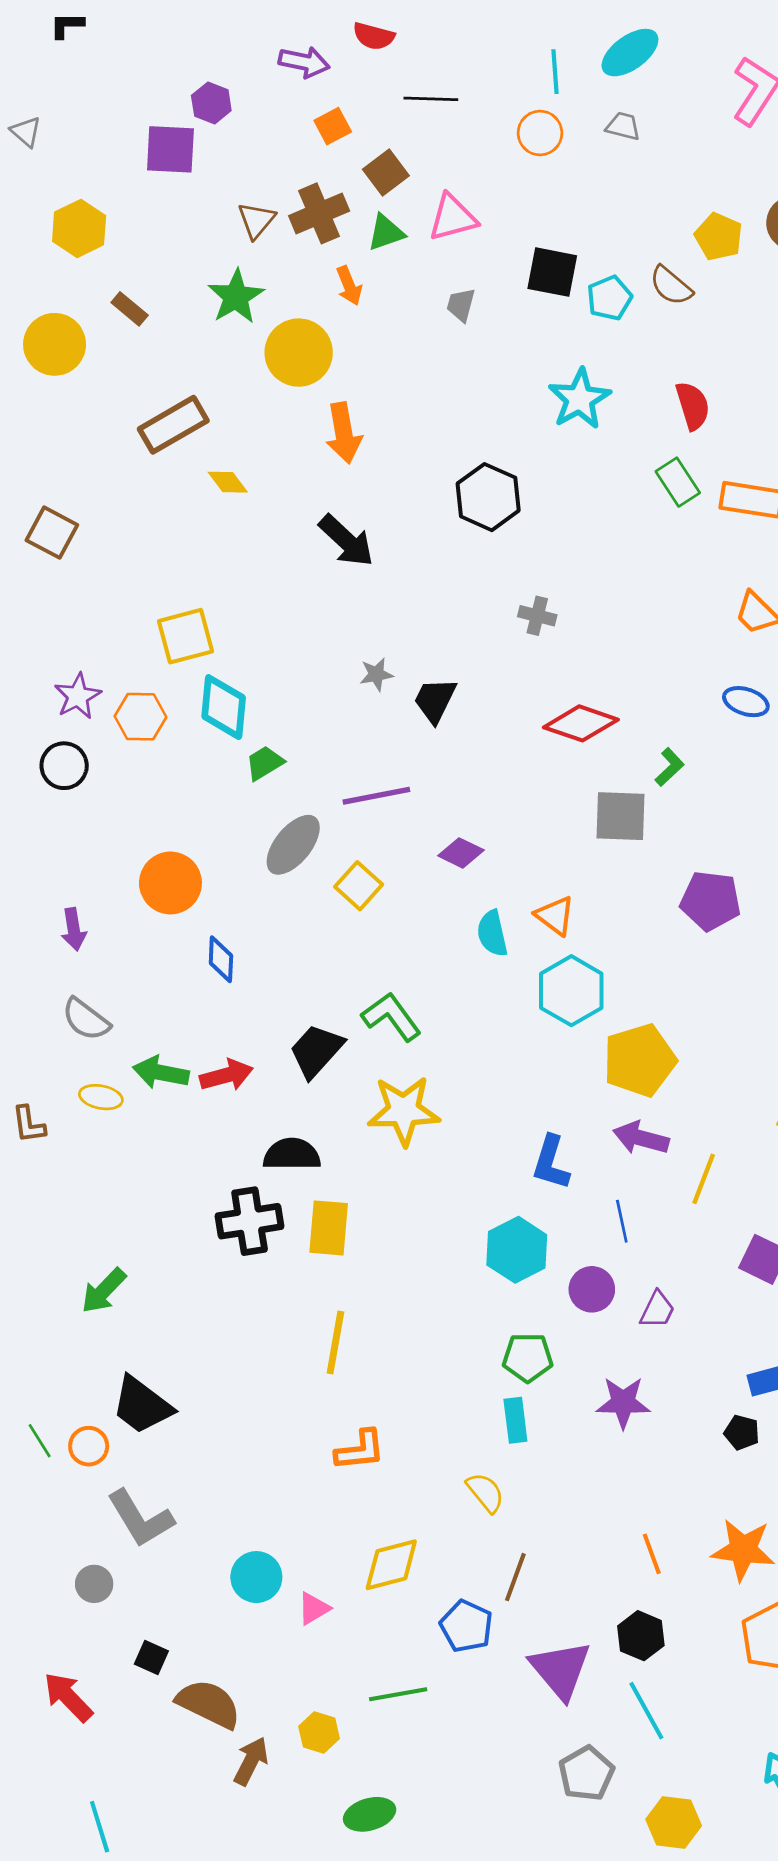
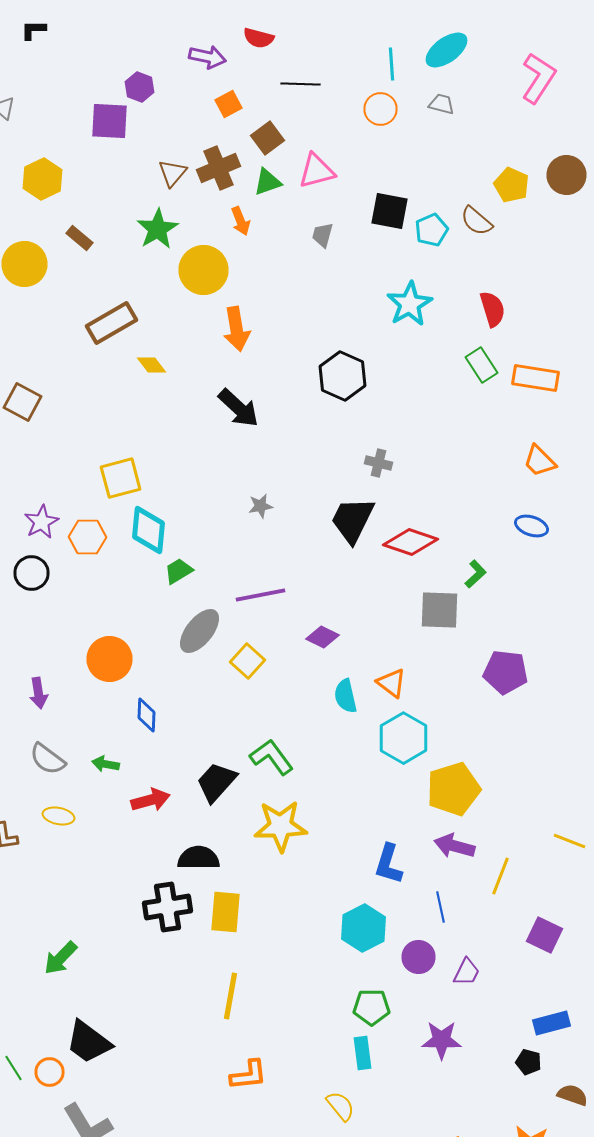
black trapezoid: (435, 700) -> (352, 520), moved, size x1.4
green arrow: (161, 1073) -> (106, 764), moved, size x0.7

